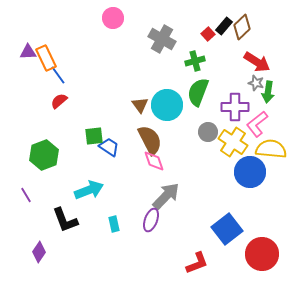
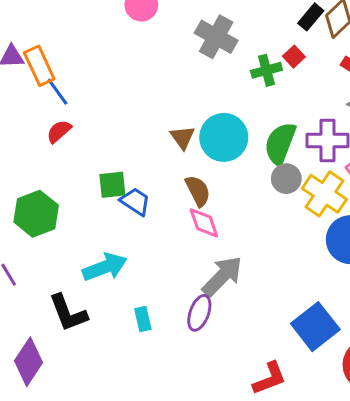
red square: (208, 34) -> (294, 57), moved
green semicircle: (198, 92) -> (280, 144), moved
brown semicircle: (150, 140) -> (198, 191), size x0.7
purple diamond: (39, 252) -> (28, 362), size x1.4

